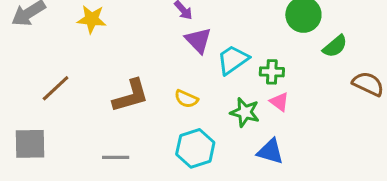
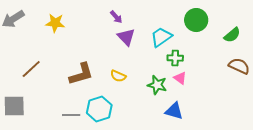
green semicircle: (335, 46) -> (232, 35), moved
cyan trapezoid: (233, 60) -> (161, 37), moved
cyan hexagon: (195, 148) -> (99, 109), moved

